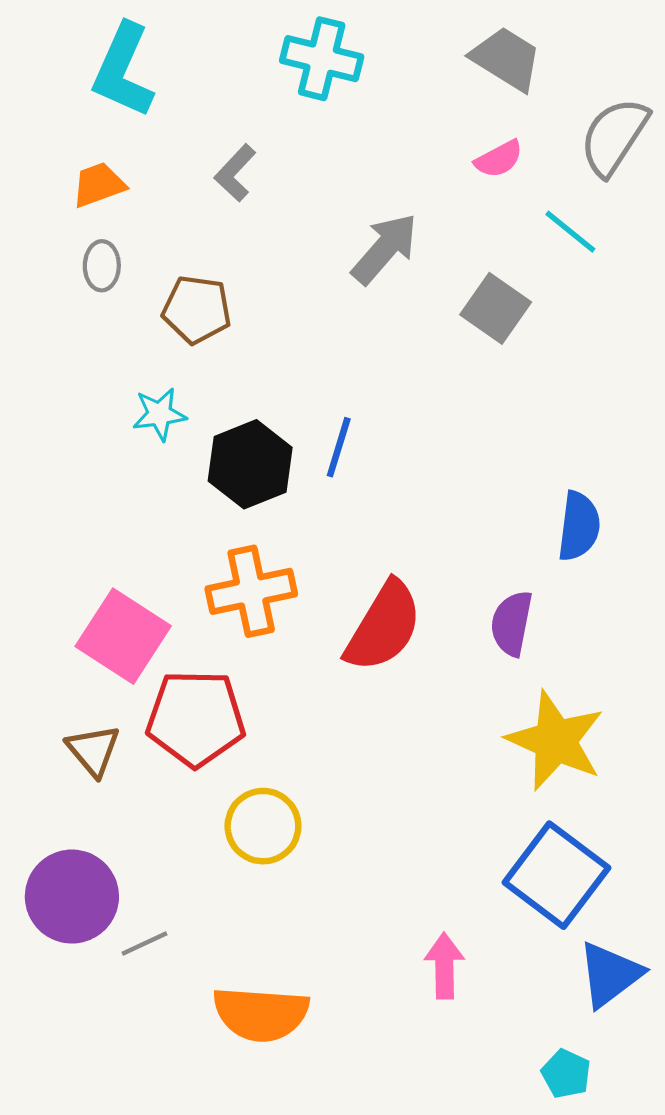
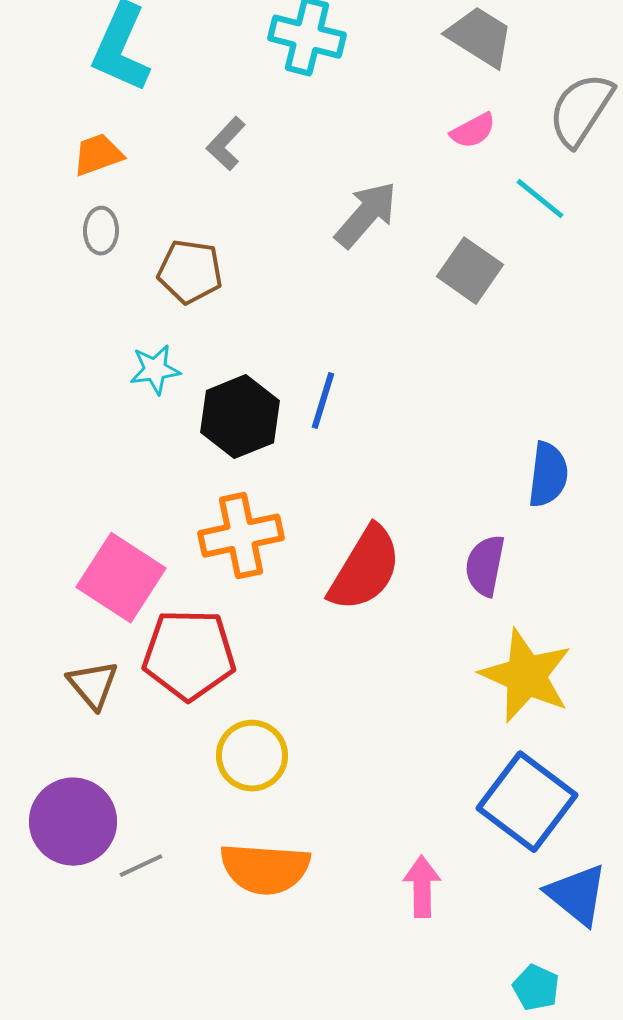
blue triangle: (610, 974) -> (577, 895), turned -44
orange semicircle: (261, 1014) -> (265, 869), moved

